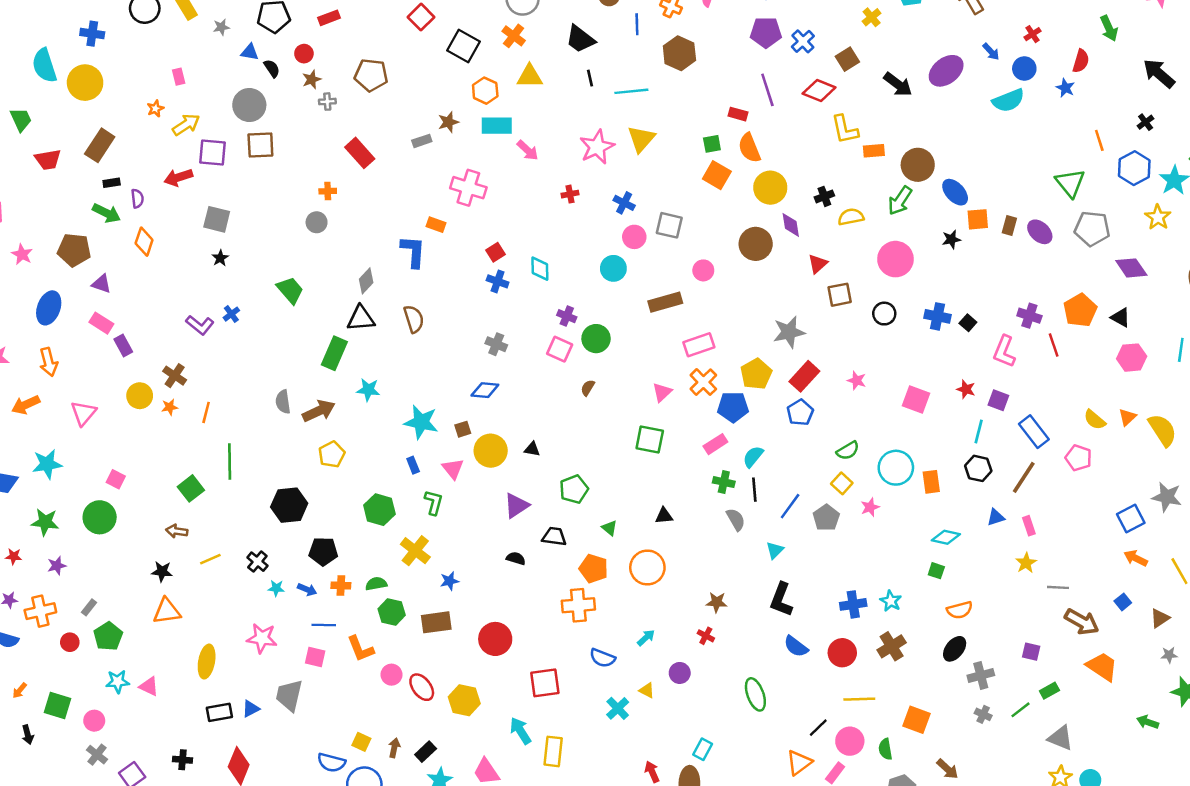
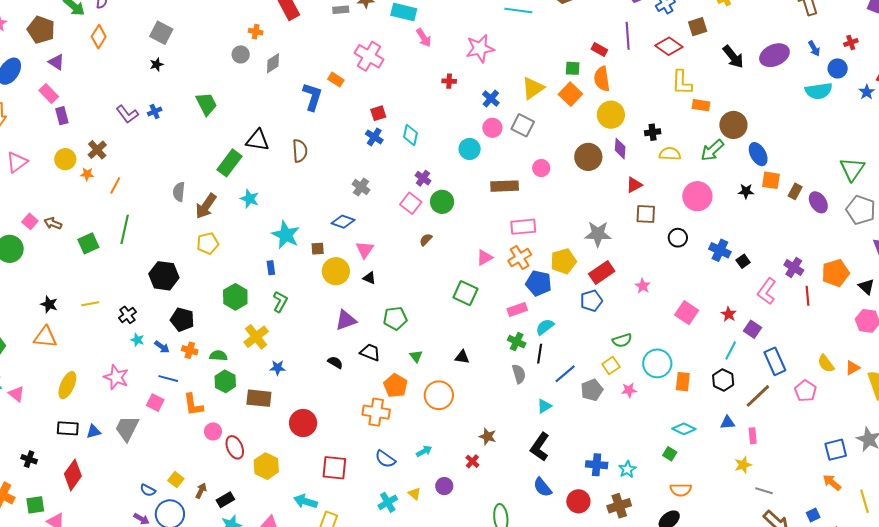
yellow triangle: (641, 139) -> (533, 88), moved
gray diamond: (366, 281) -> (273, 63), moved
brown arrow: (319, 411) -> (206, 206), turned 136
pink triangle: (453, 469) -> (365, 250), moved
brown arrow: (177, 531) -> (53, 223), moved
cyan arrow: (520, 731) -> (305, 501), turned -55
blue semicircle: (331, 762) -> (148, 490), size x0.7

